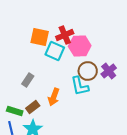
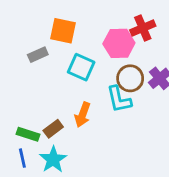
red cross: (65, 35) -> (143, 28), moved
cyan square: (55, 51) -> (81, 67), moved
gray rectangle: (28, 80) -> (38, 55), moved, turned 32

